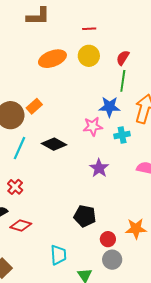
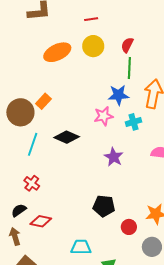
cyan trapezoid: (58, 255) -> (81, 247), turned -80
gray circle: (112, 260) -> (152, 247), moved

